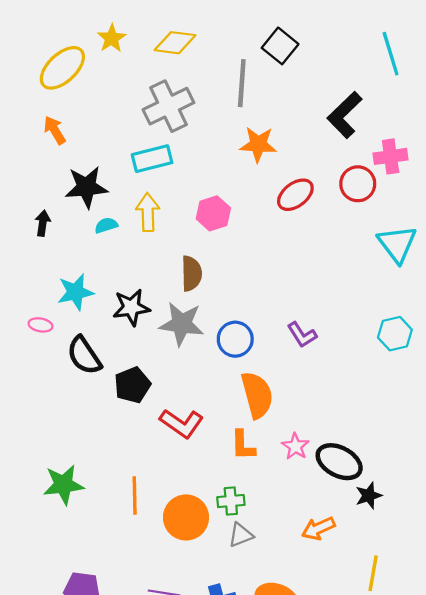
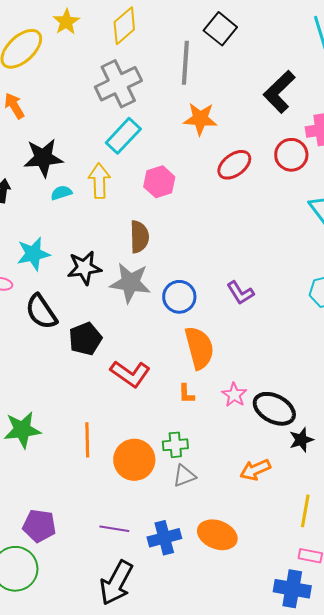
yellow diamond: (175, 43) -> (124, 26), turned -48
cyan rectangle: (152, 159) -> (123, 136), moved, turned -33
orange L-shape: (243, 445) -> (186, 394), size x0.7

